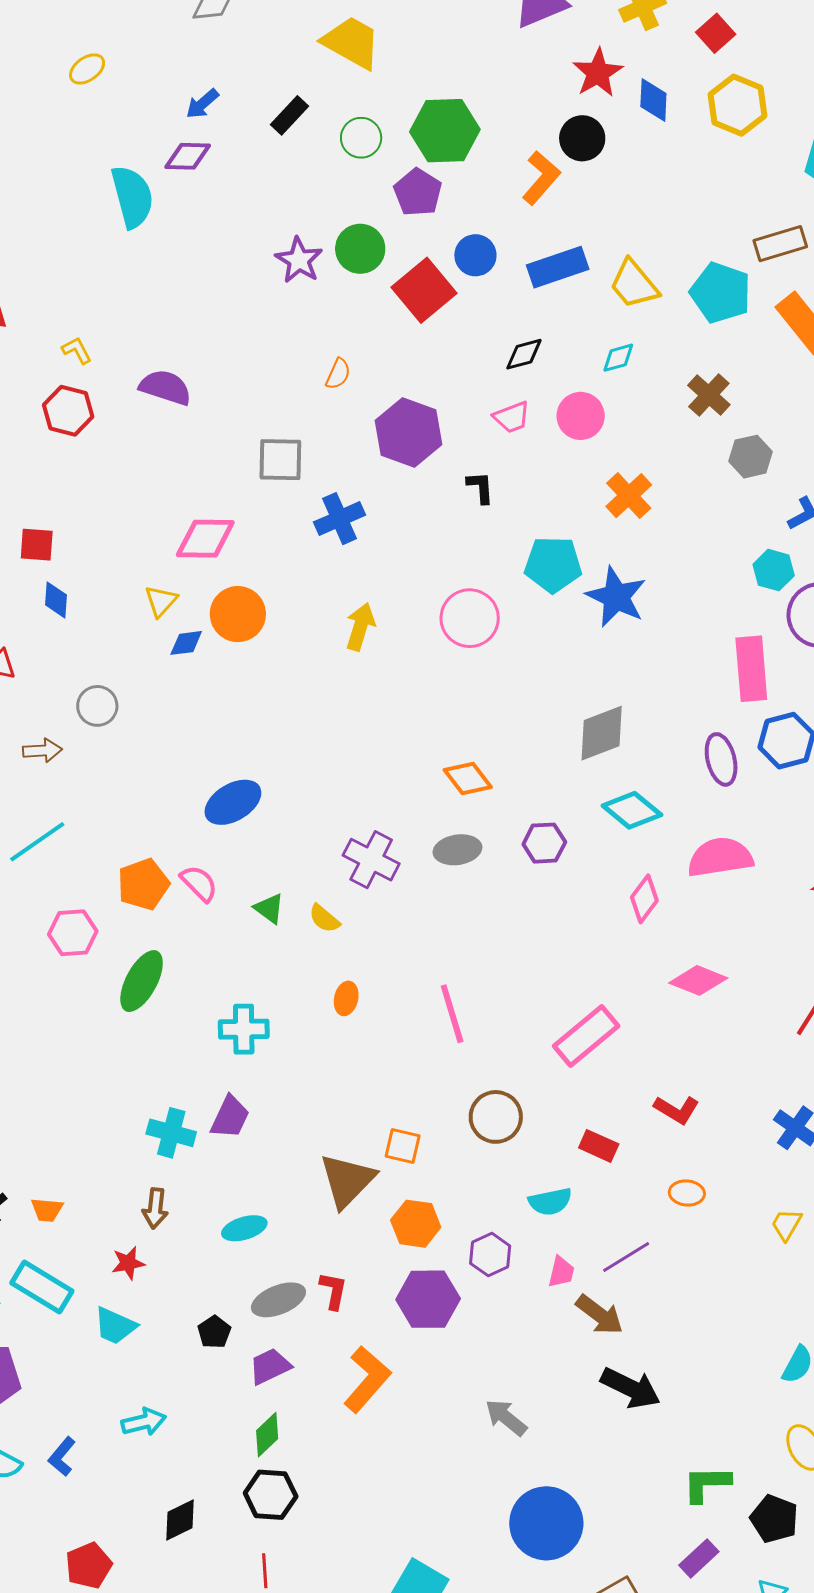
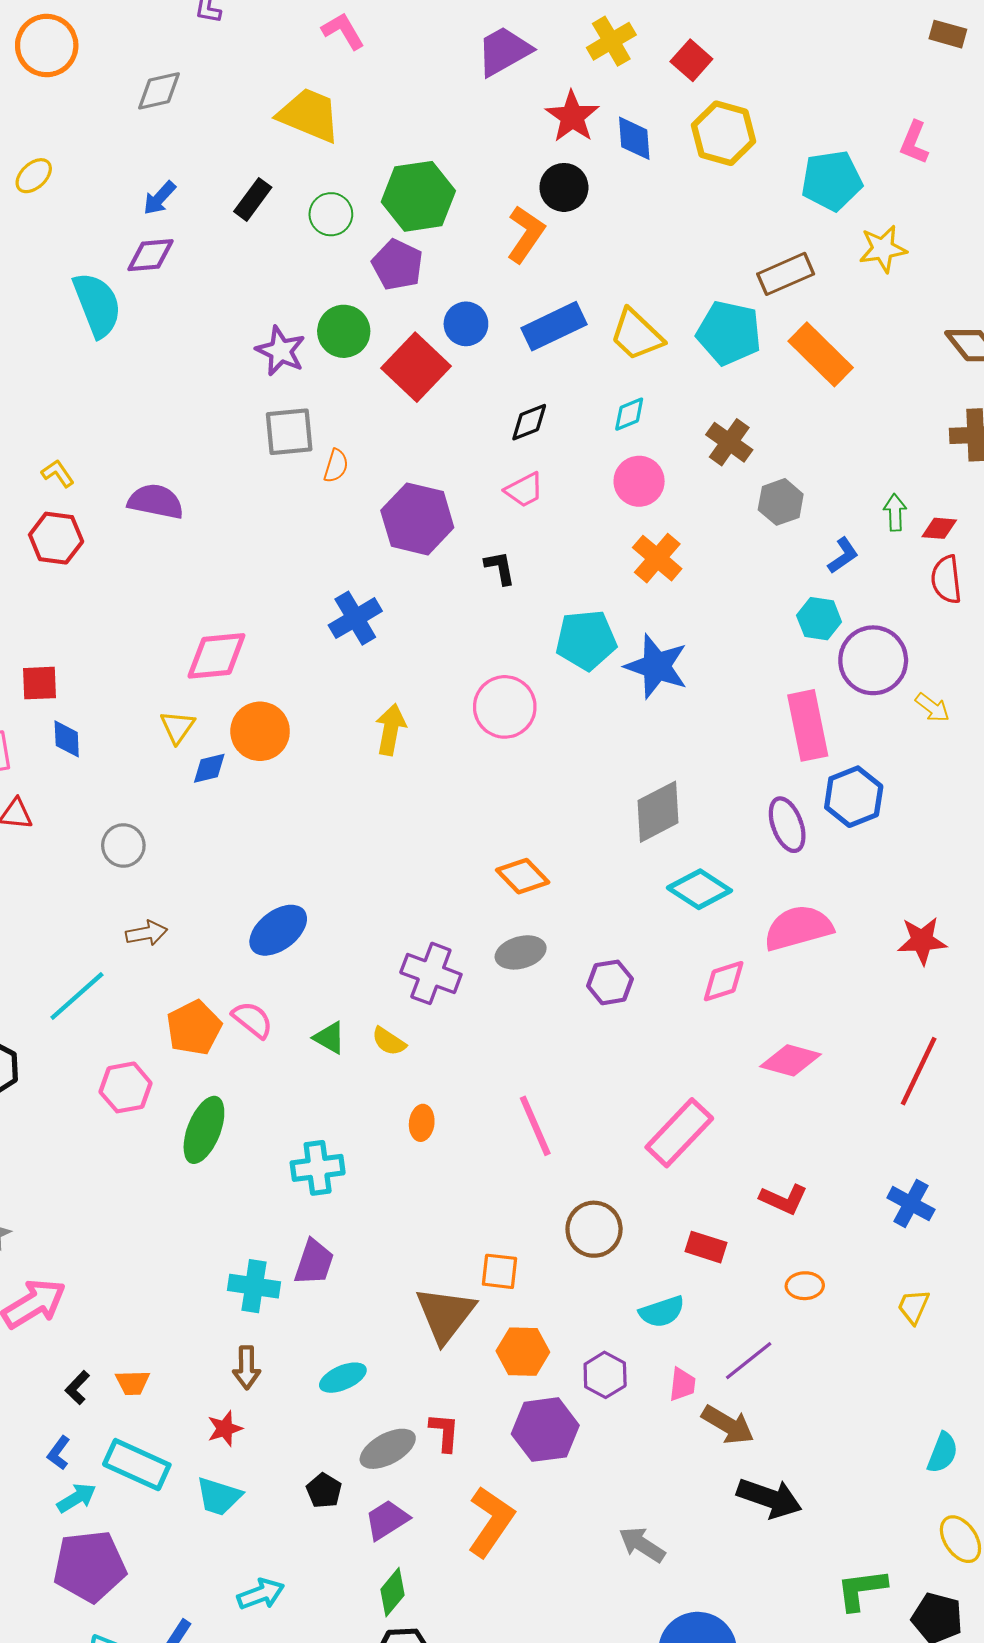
pink circle: (581, 416) -> (639, 481), moved
gray square: (280, 460) -> (289, 432), moved
brown arrow: (42, 751) -> (147, 933), moved
purple hexagon: (544, 843) -> (610, 982), moved
pink diamond: (644, 899) -> (724, 981), turned 42

